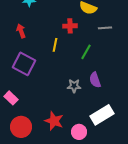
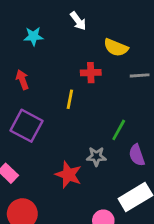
green line: (86, 52) -> (119, 130), moved
purple semicircle: (95, 80) -> (137, 155), moved
red star: (54, 121) -> (68, 175), moved

